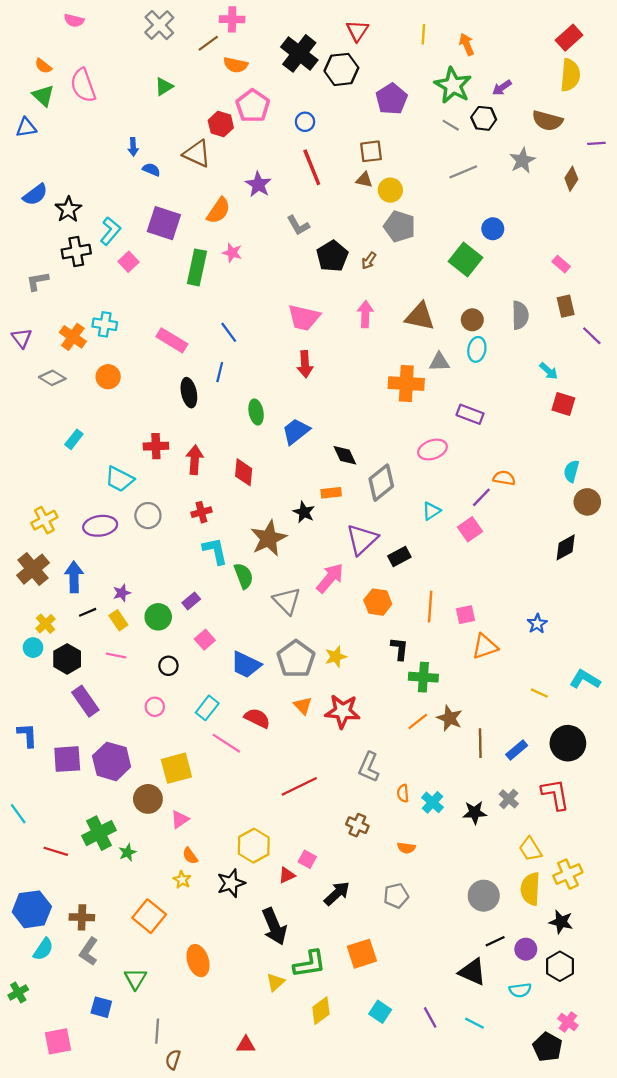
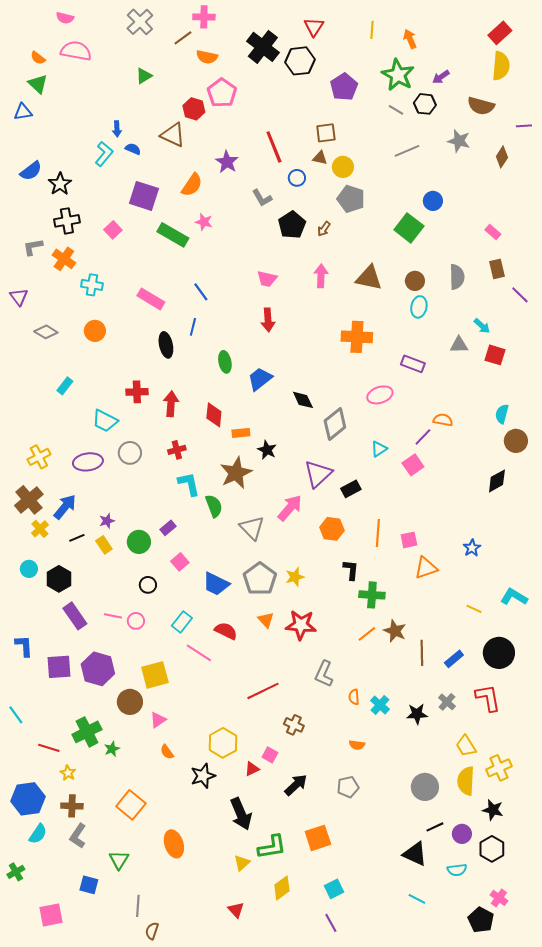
pink semicircle: (83, 85) -> (76, 51), moved, turned 120
blue circle: (305, 122) -> (297, 178), moved
gray star: (522, 160) -> (459, 141), turned -30
cyan L-shape: (110, 231) -> (104, 154), moved
green rectangle: (197, 267) -> (173, 235), turned -72
pink trapezoid: (304, 318) -> (267, 279), size x0.7
orange cross: (73, 337) -> (64, 259), moved
gray triangle: (439, 362) -> (459, 345), moved
orange rectangle: (331, 493) -> (241, 433), moved
blue arrow: (74, 577) -> (65, 507), turned 40
yellow cross: (46, 624) -> (40, 529), moved
pink line: (116, 656) -> (113, 616), moved
brown cross: (357, 825) -> (294, 725), moved
yellow star: (182, 880) -> (68, 773), moved
cyan square: (380, 1012) -> (334, 889), turned 30
purple line: (430, 1017) -> (331, 923), moved
red triangle: (246, 1045) -> (236, 910), moved, turned 48

